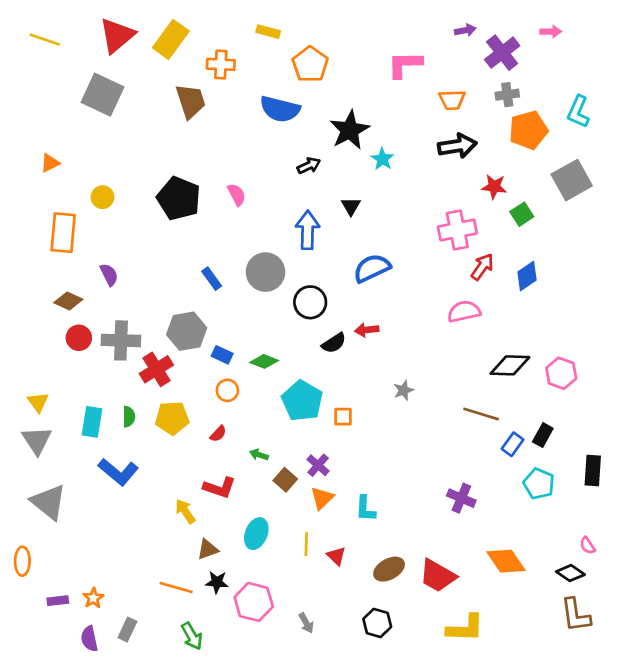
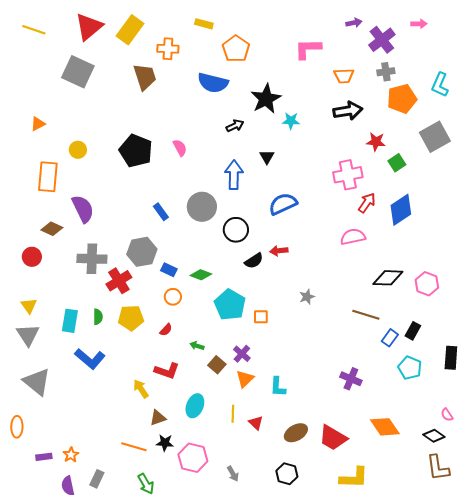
cyan star: (382, 159) -> (291, 121), turned -30
purple semicircle: (109, 275) -> (83, 209), size x1.6
blue diamond: (527, 276) -> (401, 210), size x1.4
red circle: (79, 338) -> (32, 257), moved

